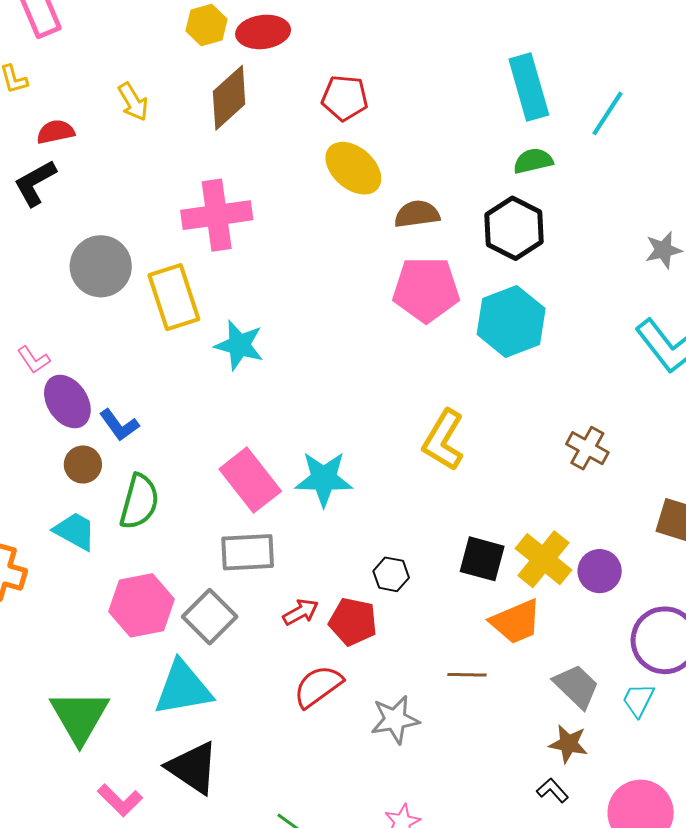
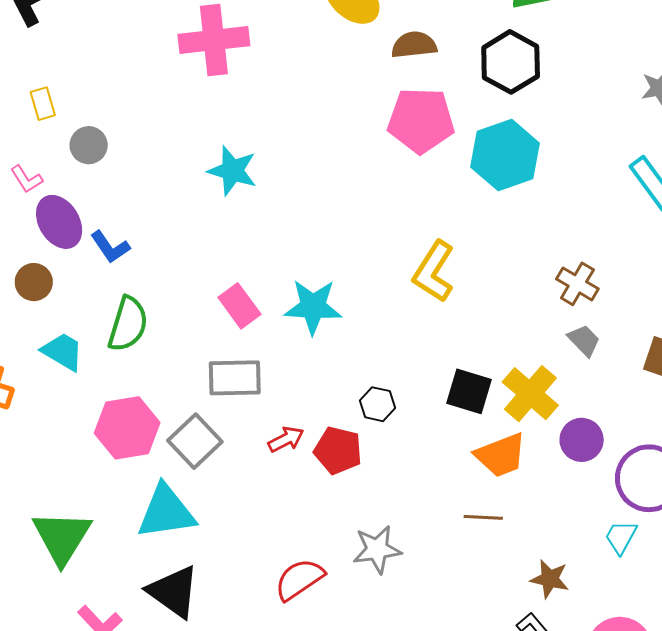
gray circle: (101, 266) -> (89, 145), moved, size x0.6
yellow rectangle: (174, 297) -> (43, 104), moved, size x0.5
brown circle: (83, 464) -> (34, 282), moved
pink rectangle: (250, 480) -> (239, 306), size x0.7
purple circle: (600, 571) -> (582, 440), moved
brown line: (467, 675) -> (483, 517), moved
red semicircle: (318, 686) -> (299, 579), moved
gray trapezoid: (576, 686) -> (584, 340), moved, size x0.7

